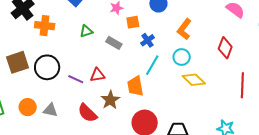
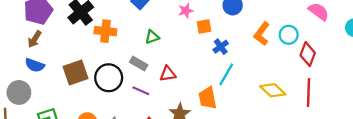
gray rectangle: (114, 43) -> (139, 63), moved
cyan circle: (182, 57) -> (289, 35), moved
red triangle: (97, 75) -> (168, 74), moved
red line: (242, 85) -> (309, 93), moved

